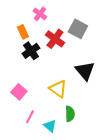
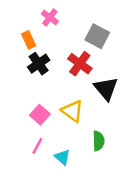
red cross: (55, 39) -> (80, 64), moved
pink square: (19, 92) -> (40, 115), moved
green semicircle: (70, 114) -> (99, 141), moved

